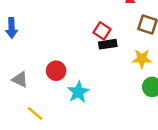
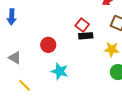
red circle: (56, 71) -> (48, 45), moved
cyan star: (78, 92) -> (60, 71), turned -30

